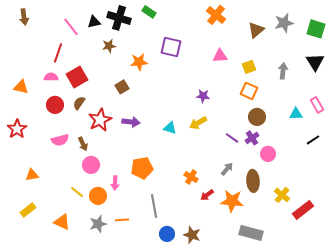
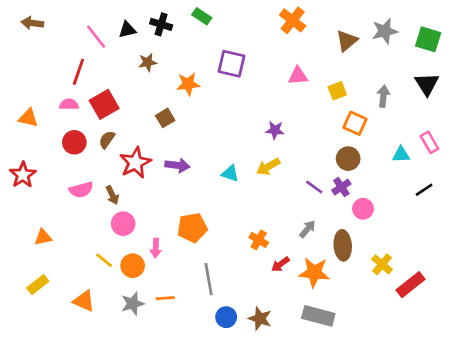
brown arrow: (24, 17) -> (32, 23), turned 105
black cross: (119, 18) -> (161, 24), size x0.7
orange square: (249, 91) -> (355, 123), moved
gray rectangle: (251, 233) -> (318, 316), moved

